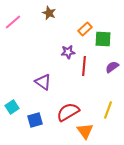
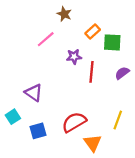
brown star: (49, 13) -> (64, 14), moved
pink line: (13, 22) -> (46, 39), moved
purple triangle: (43, 82) -> (34, 93), moved

